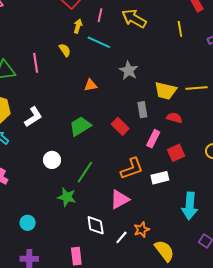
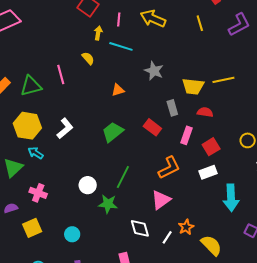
white circle: (52, 160) -> (88, 185), moved
white rectangle: (160, 178) -> (208, 172), moved

